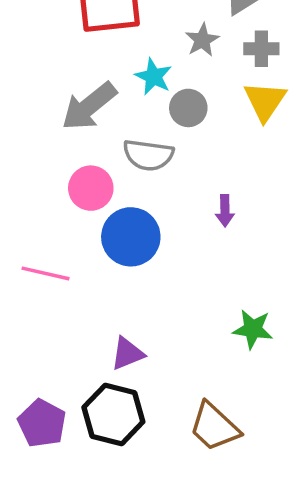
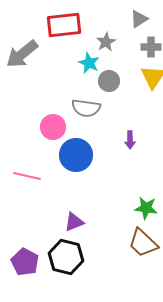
gray star: (202, 40) -> (106, 42), moved
gray arrow: (89, 106) -> (22, 54), moved
brown trapezoid: (214, 427) -> (143, 243), moved

